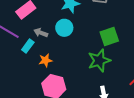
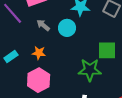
cyan rectangle: (28, 46) -> (11, 57), moved

